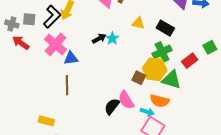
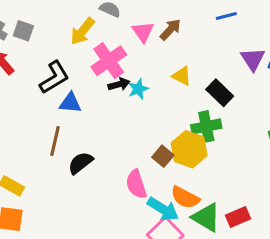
black L-shape: (52, 17) -> (54, 77), moved
pink cross: (56, 44) -> (109, 61), moved
red rectangle: (190, 61) -> (238, 217), moved
green triangle: (171, 80) -> (206, 217), moved
black semicircle: (112, 106) -> (80, 163), moved
cyan arrow: (147, 112) -> (163, 209), size x1.5

